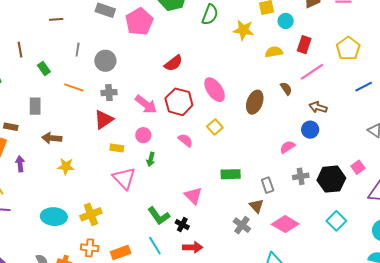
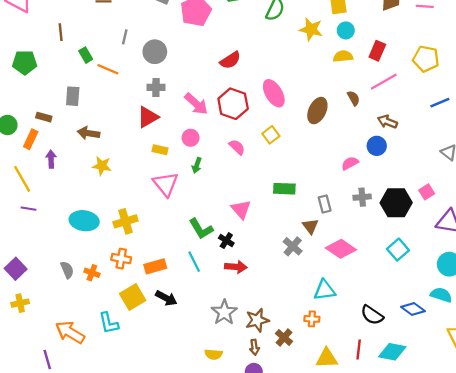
cyan circle: (286, 21) -> (346, 30), moved
yellow pentagon: (348, 48) -> (426, 59), turned -30
orange line: (74, 87) -> (108, 69), moved

